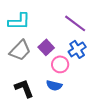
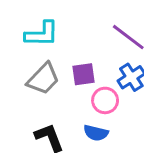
purple square: (46, 47) -> (83, 74), turned 35

